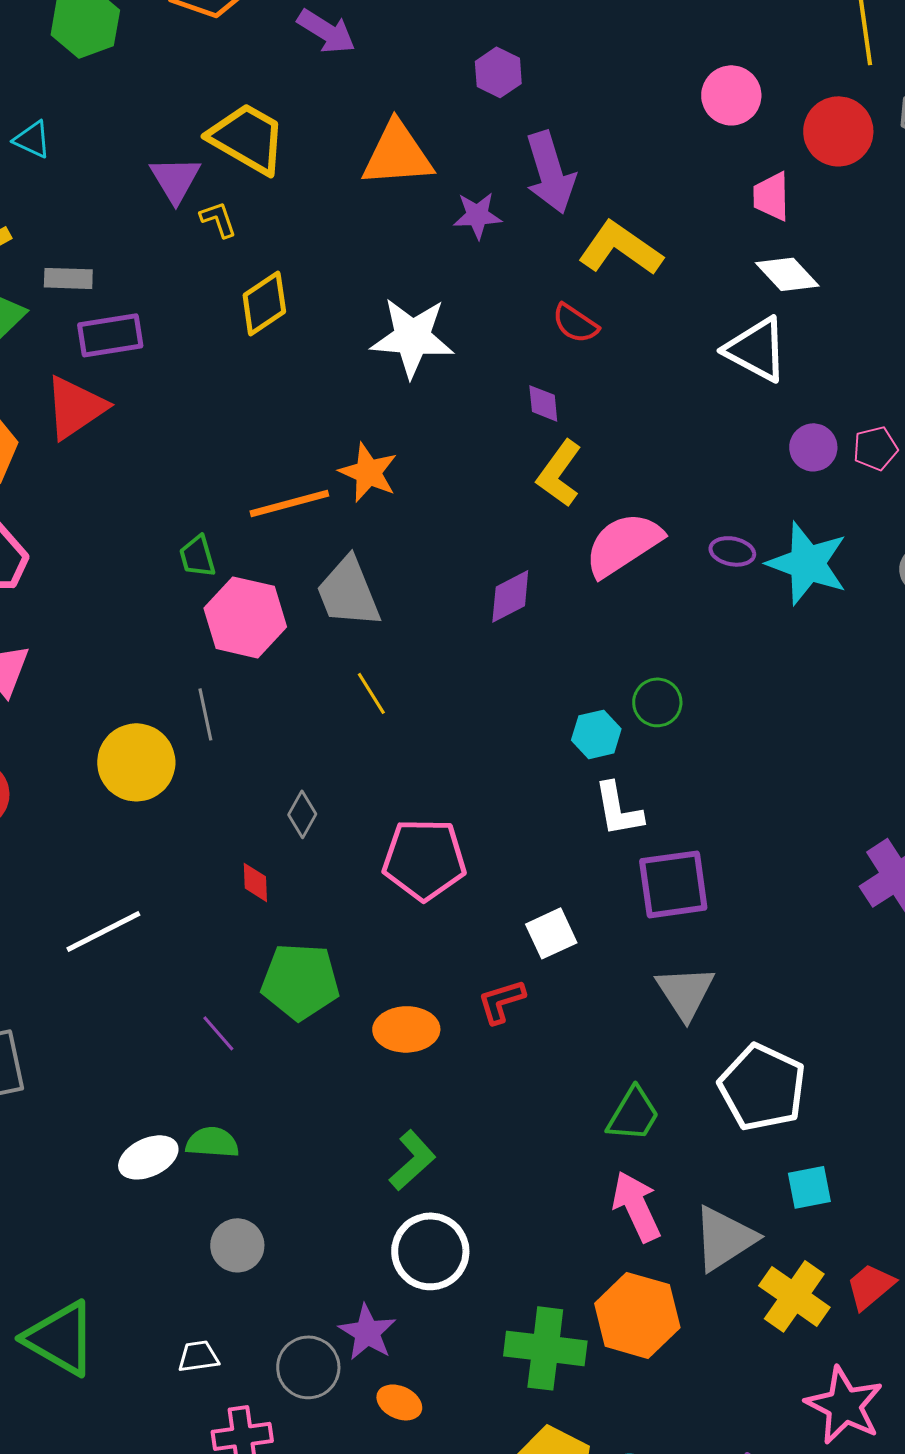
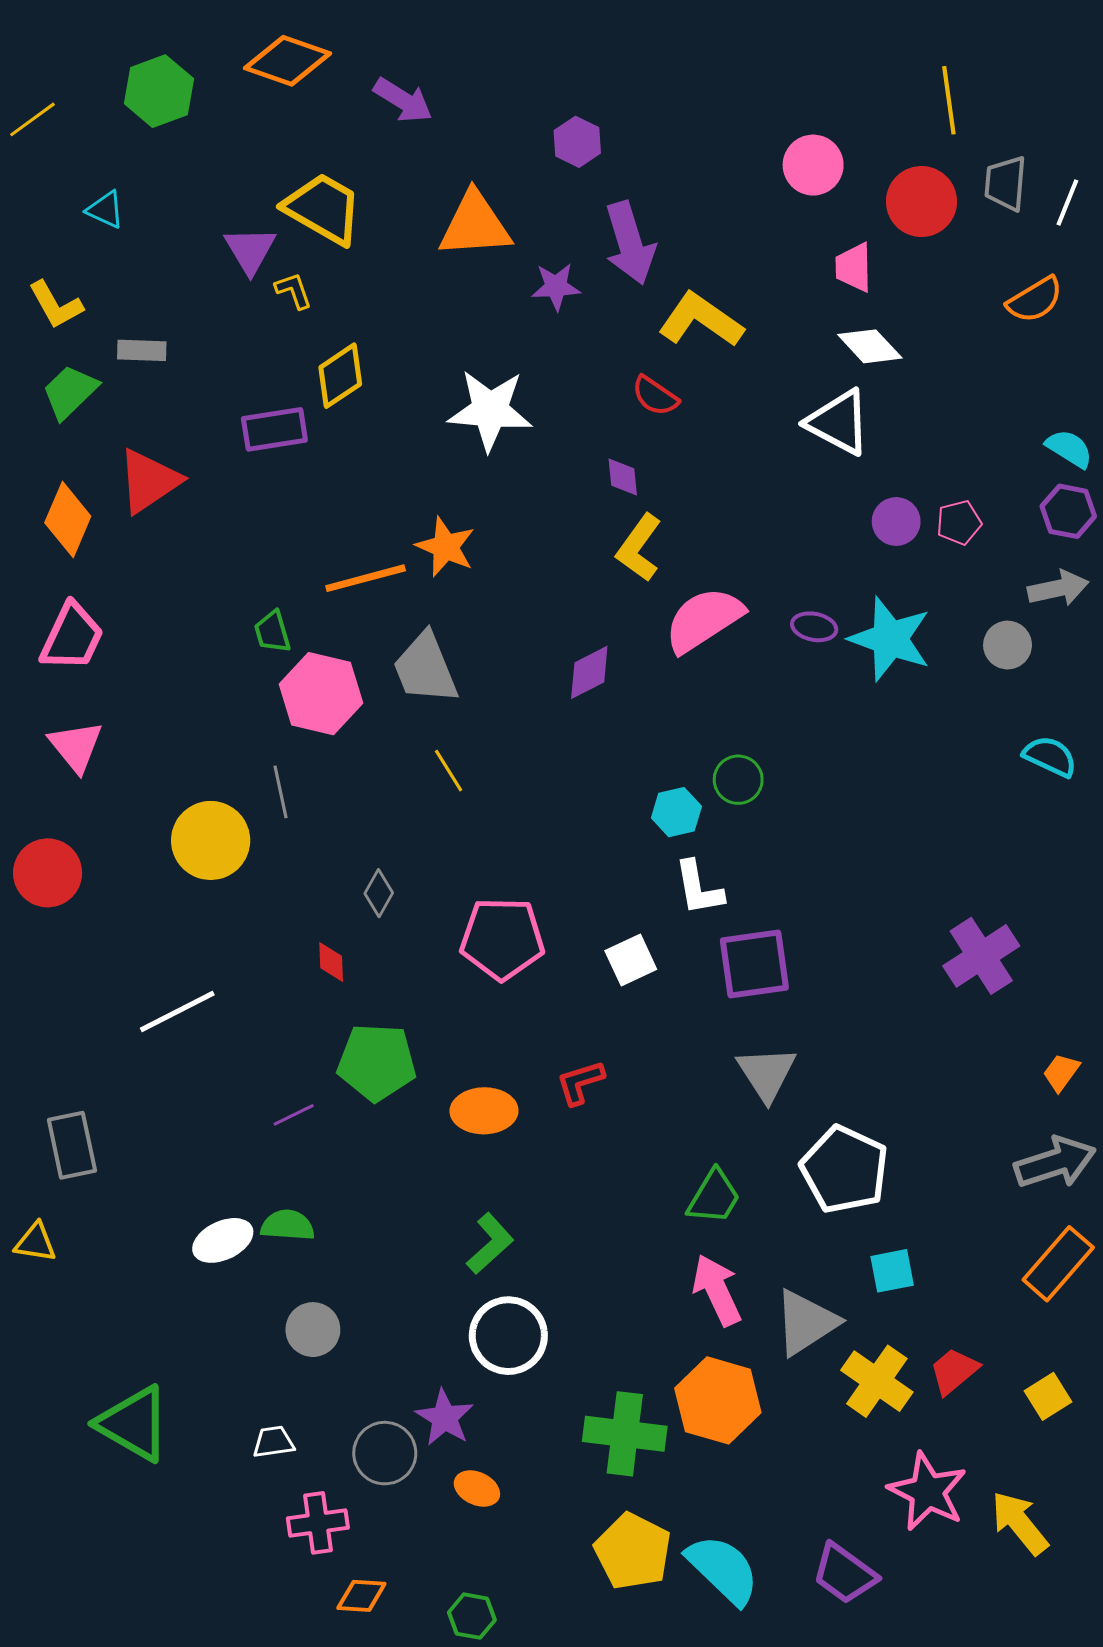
purple rectangle: (110, 335) -> (274, 429), moved
white square: (551, 933) -> (631, 960), moved
purple line: (218, 1033) -> (294, 1115), turned -75

